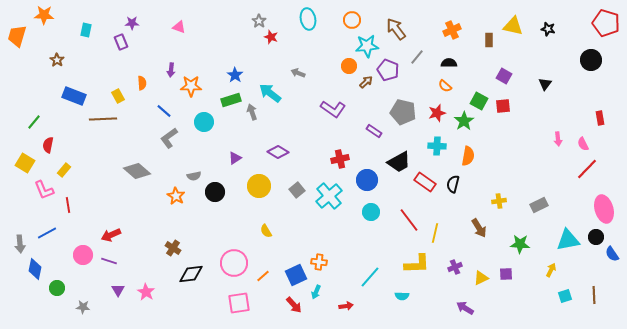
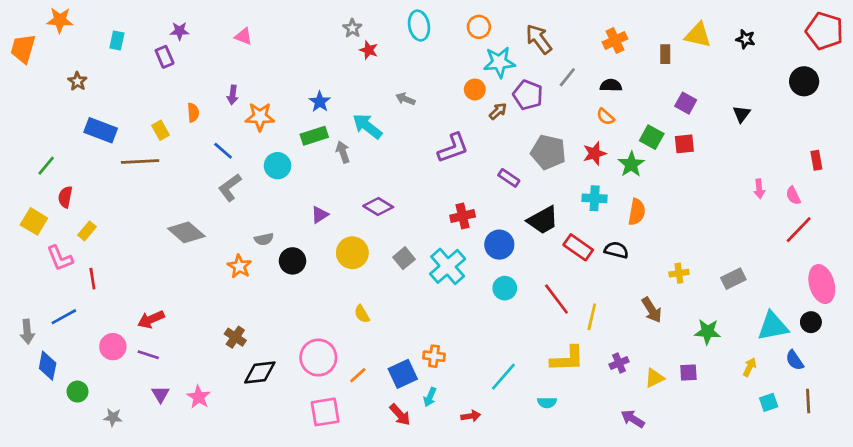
purple L-shape: (333, 109) -> (453, 148), turned -55
black semicircle: (453, 184) -> (616, 250), turned 90
blue semicircle: (612, 254) -> (795, 360), moved

